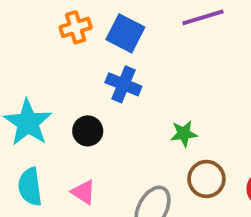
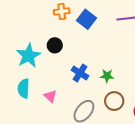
blue cross: (123, 84) -> (80, 73), moved
black circle: (88, 131) -> (55, 45), moved

